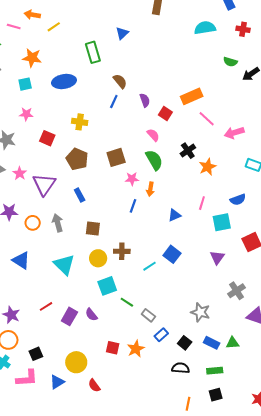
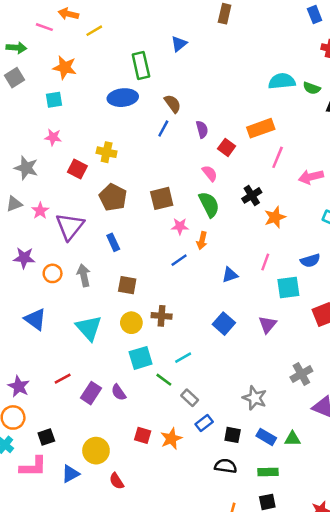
cyan semicircle: (205, 28) -> (282, 81), moved
blue ellipse: (64, 81) -> (123, 98), moved
pink line: (207, 119) -> (278, 157), turned 66
yellow cross: (80, 122) -> (107, 152), moved
blue line: (133, 206) -> (179, 260), turned 32
purple triangle: (217, 257) -> (268, 325), moved
cyan line: (149, 266) -> (183, 358), moved
black square: (185, 343) -> (233, 435), turned -32

